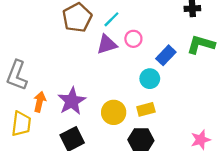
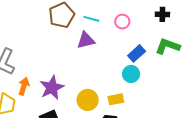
cyan line: (111, 19) -> (91, 19), turned 56
pink circle: (133, 39) -> (122, 22), moved
cyan circle: (150, 79) -> (131, 74), moved

